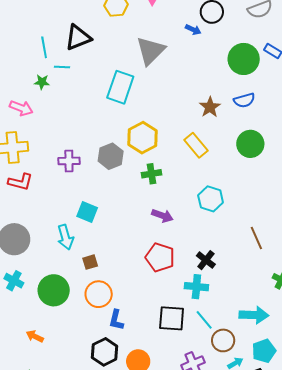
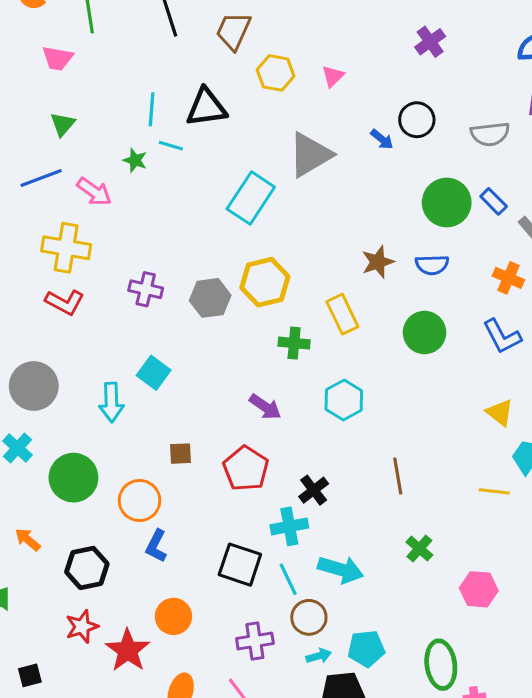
green cross: (152, 174) -> (294, 343), moved
brown square: (90, 262) -> (181, 454), moved
cyan cross: (196, 287) -> (289, 526), turned -30
cyan arrow: (254, 315) -> (341, 569), moved
black hexagon: (105, 352) -> (87, 568), moved

